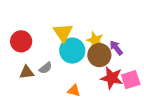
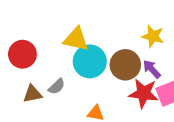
yellow triangle: (63, 33) -> (76, 39), turned -40
yellow star: (95, 40) -> (153, 36), moved
purple arrow: (116, 48) -> (152, 69), moved

